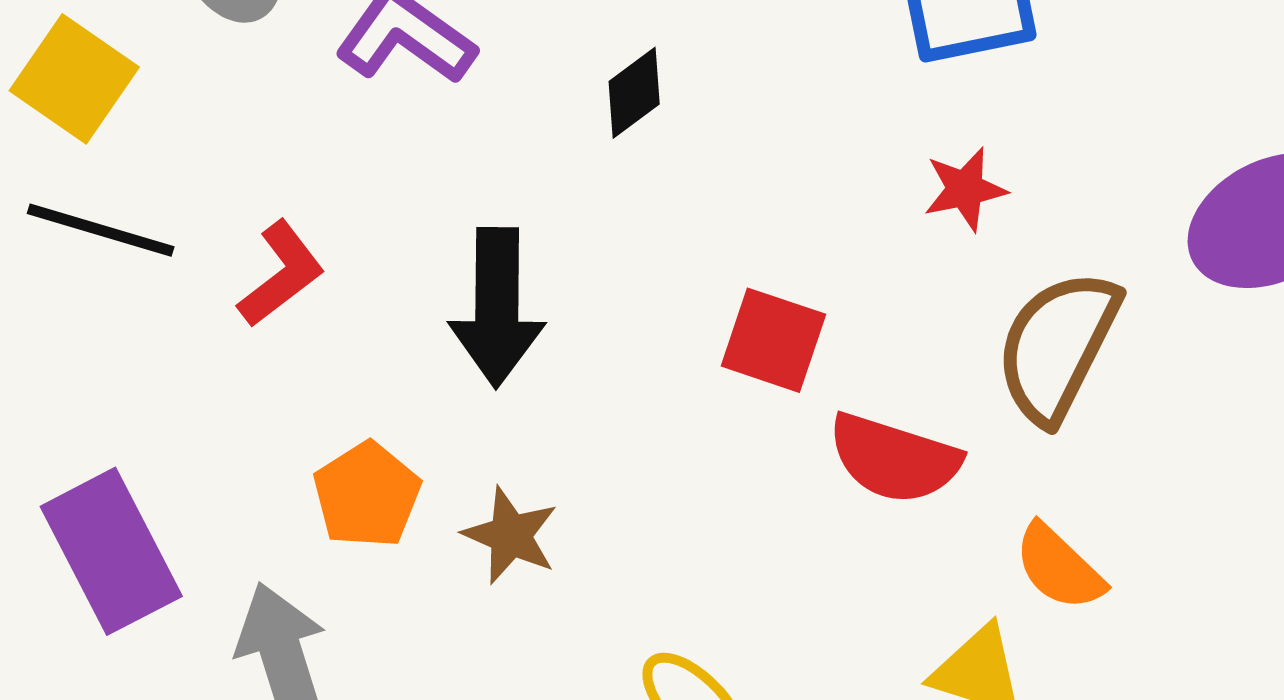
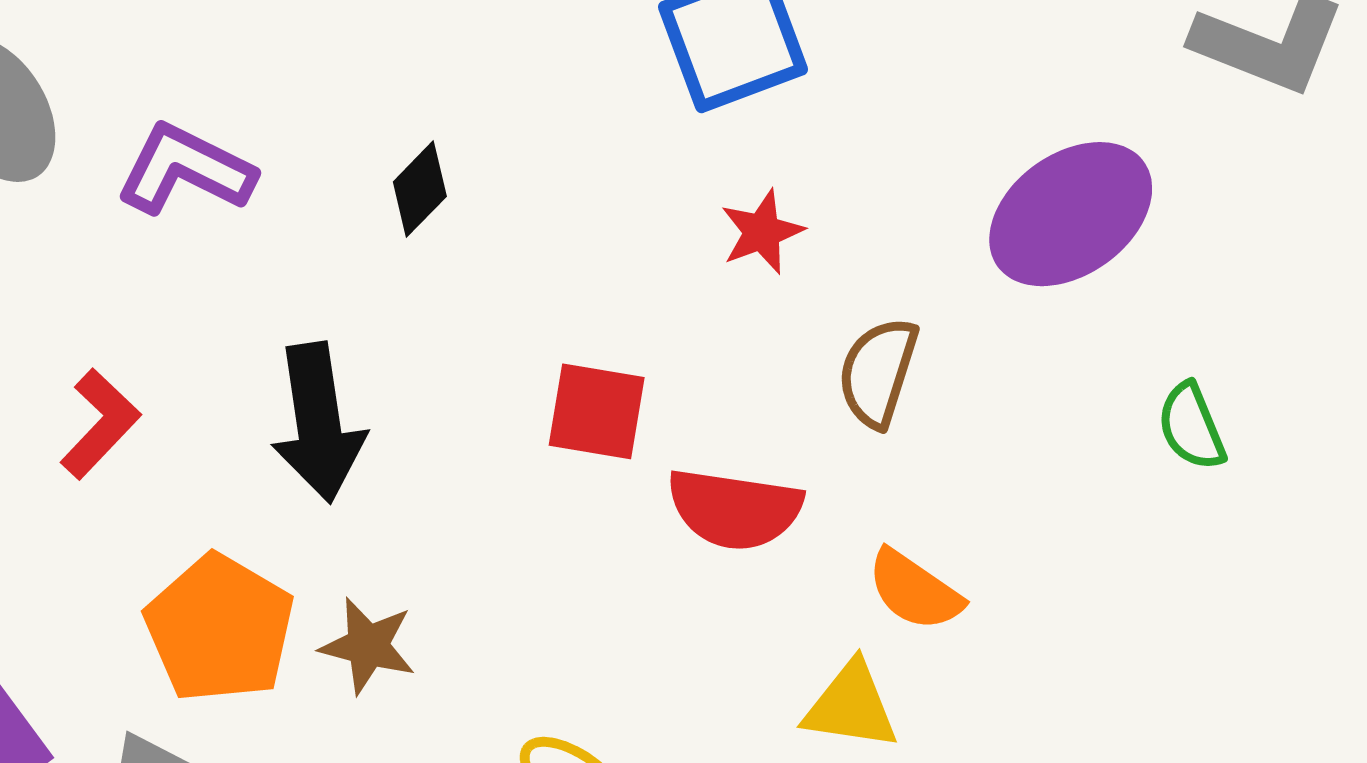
brown semicircle: (1057, 346) -> (878, 372), size x0.7
orange pentagon: (367, 495) -> (220, 628), size x1.4

